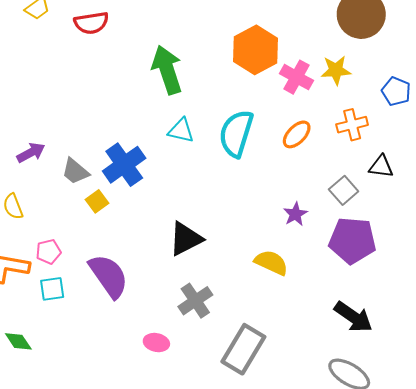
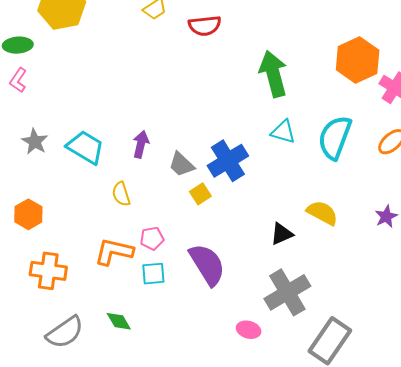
purple arrow: (31, 153) -> (141, 144), turned -52
black triangle: (186, 239) -> (282, 234), size x0.7
yellow semicircle: (271, 263) -> (322, 213), moved
gray cross: (195, 301) -> (287, 292), size x1.4

